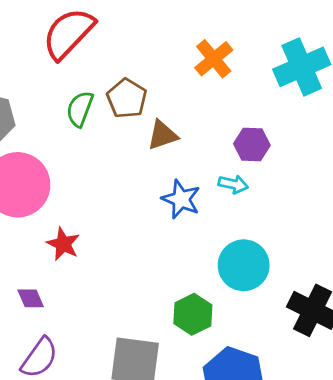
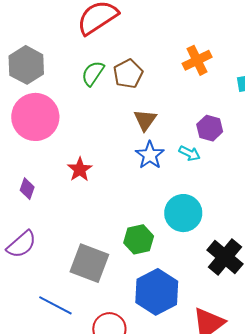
brown triangle: (162, 135) -> (145, 120), moved, turned -50
red star: (63, 244) -> (80, 169), moved
purple diamond: (31, 298) -> (27, 189), moved, turned 30

